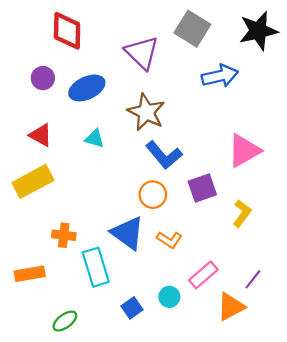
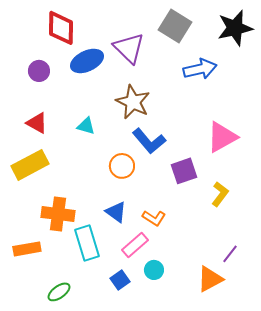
blue ellipse: (87, 88) -> (87, 61), moved
orange circle: (153, 195) -> (122, 166), moved
blue triangle: (128, 233) -> (116, 212), size x0.7
orange cross: (64, 235) -> (58, 214), size x1.5
pink rectangle: (203, 275) -> (135, 245), moved

